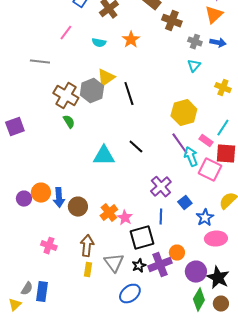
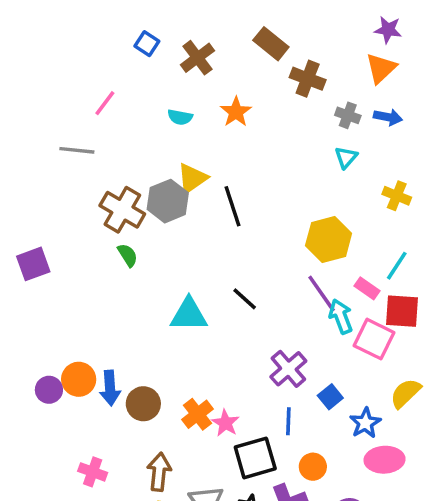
pink line: (66, 33) -> (105, 103), moved
orange circle: (177, 253) -> (313, 467), moved

